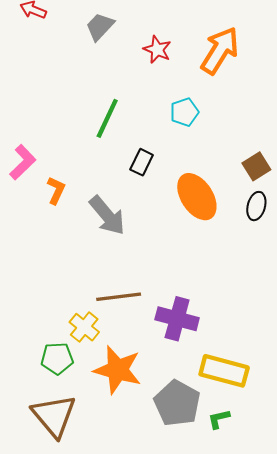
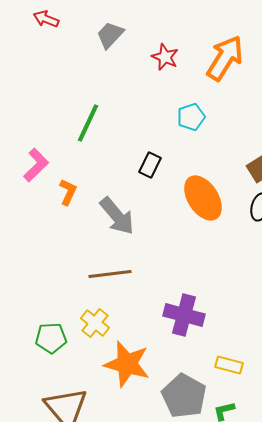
green line: (107, 118) -> (88, 123), moved
brown line: (119, 297) -> (110, 274), moved
green pentagon: (57, 358) -> (51, 338), moved
yellow rectangle: (224, 371) -> (229, 365), size x0.6

